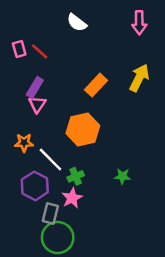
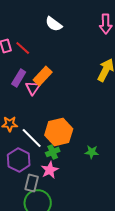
orange rectangle: (96, 85) -> (43, 76), moved
pink triangle: (37, 104) -> (33, 88), moved
orange hexagon: (83, 129) -> (59, 132), moved

